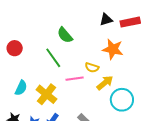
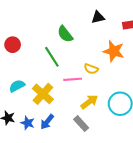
black triangle: (106, 20) -> (98, 17), moved
yellow arrow: (105, 83) -> (89, 102), moved
cyan semicircle: (21, 88) -> (17, 86), turned -147

